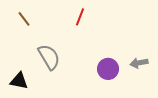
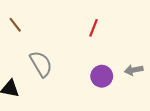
red line: (80, 17) -> (93, 28), moved

